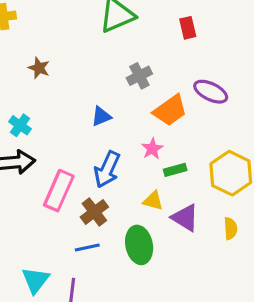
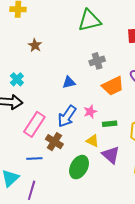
pink star: (152, 149) -> (90, 112), moved
brown cross: (94, 212) -> (54, 142), turned -30
green ellipse: (139, 245) -> (79, 167), turned 30
blue line: (87, 247) -> (34, 158), moved

